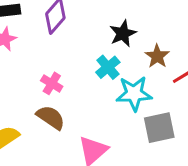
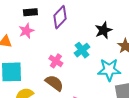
cyan cross: (108, 67) -> (82, 50), moved

